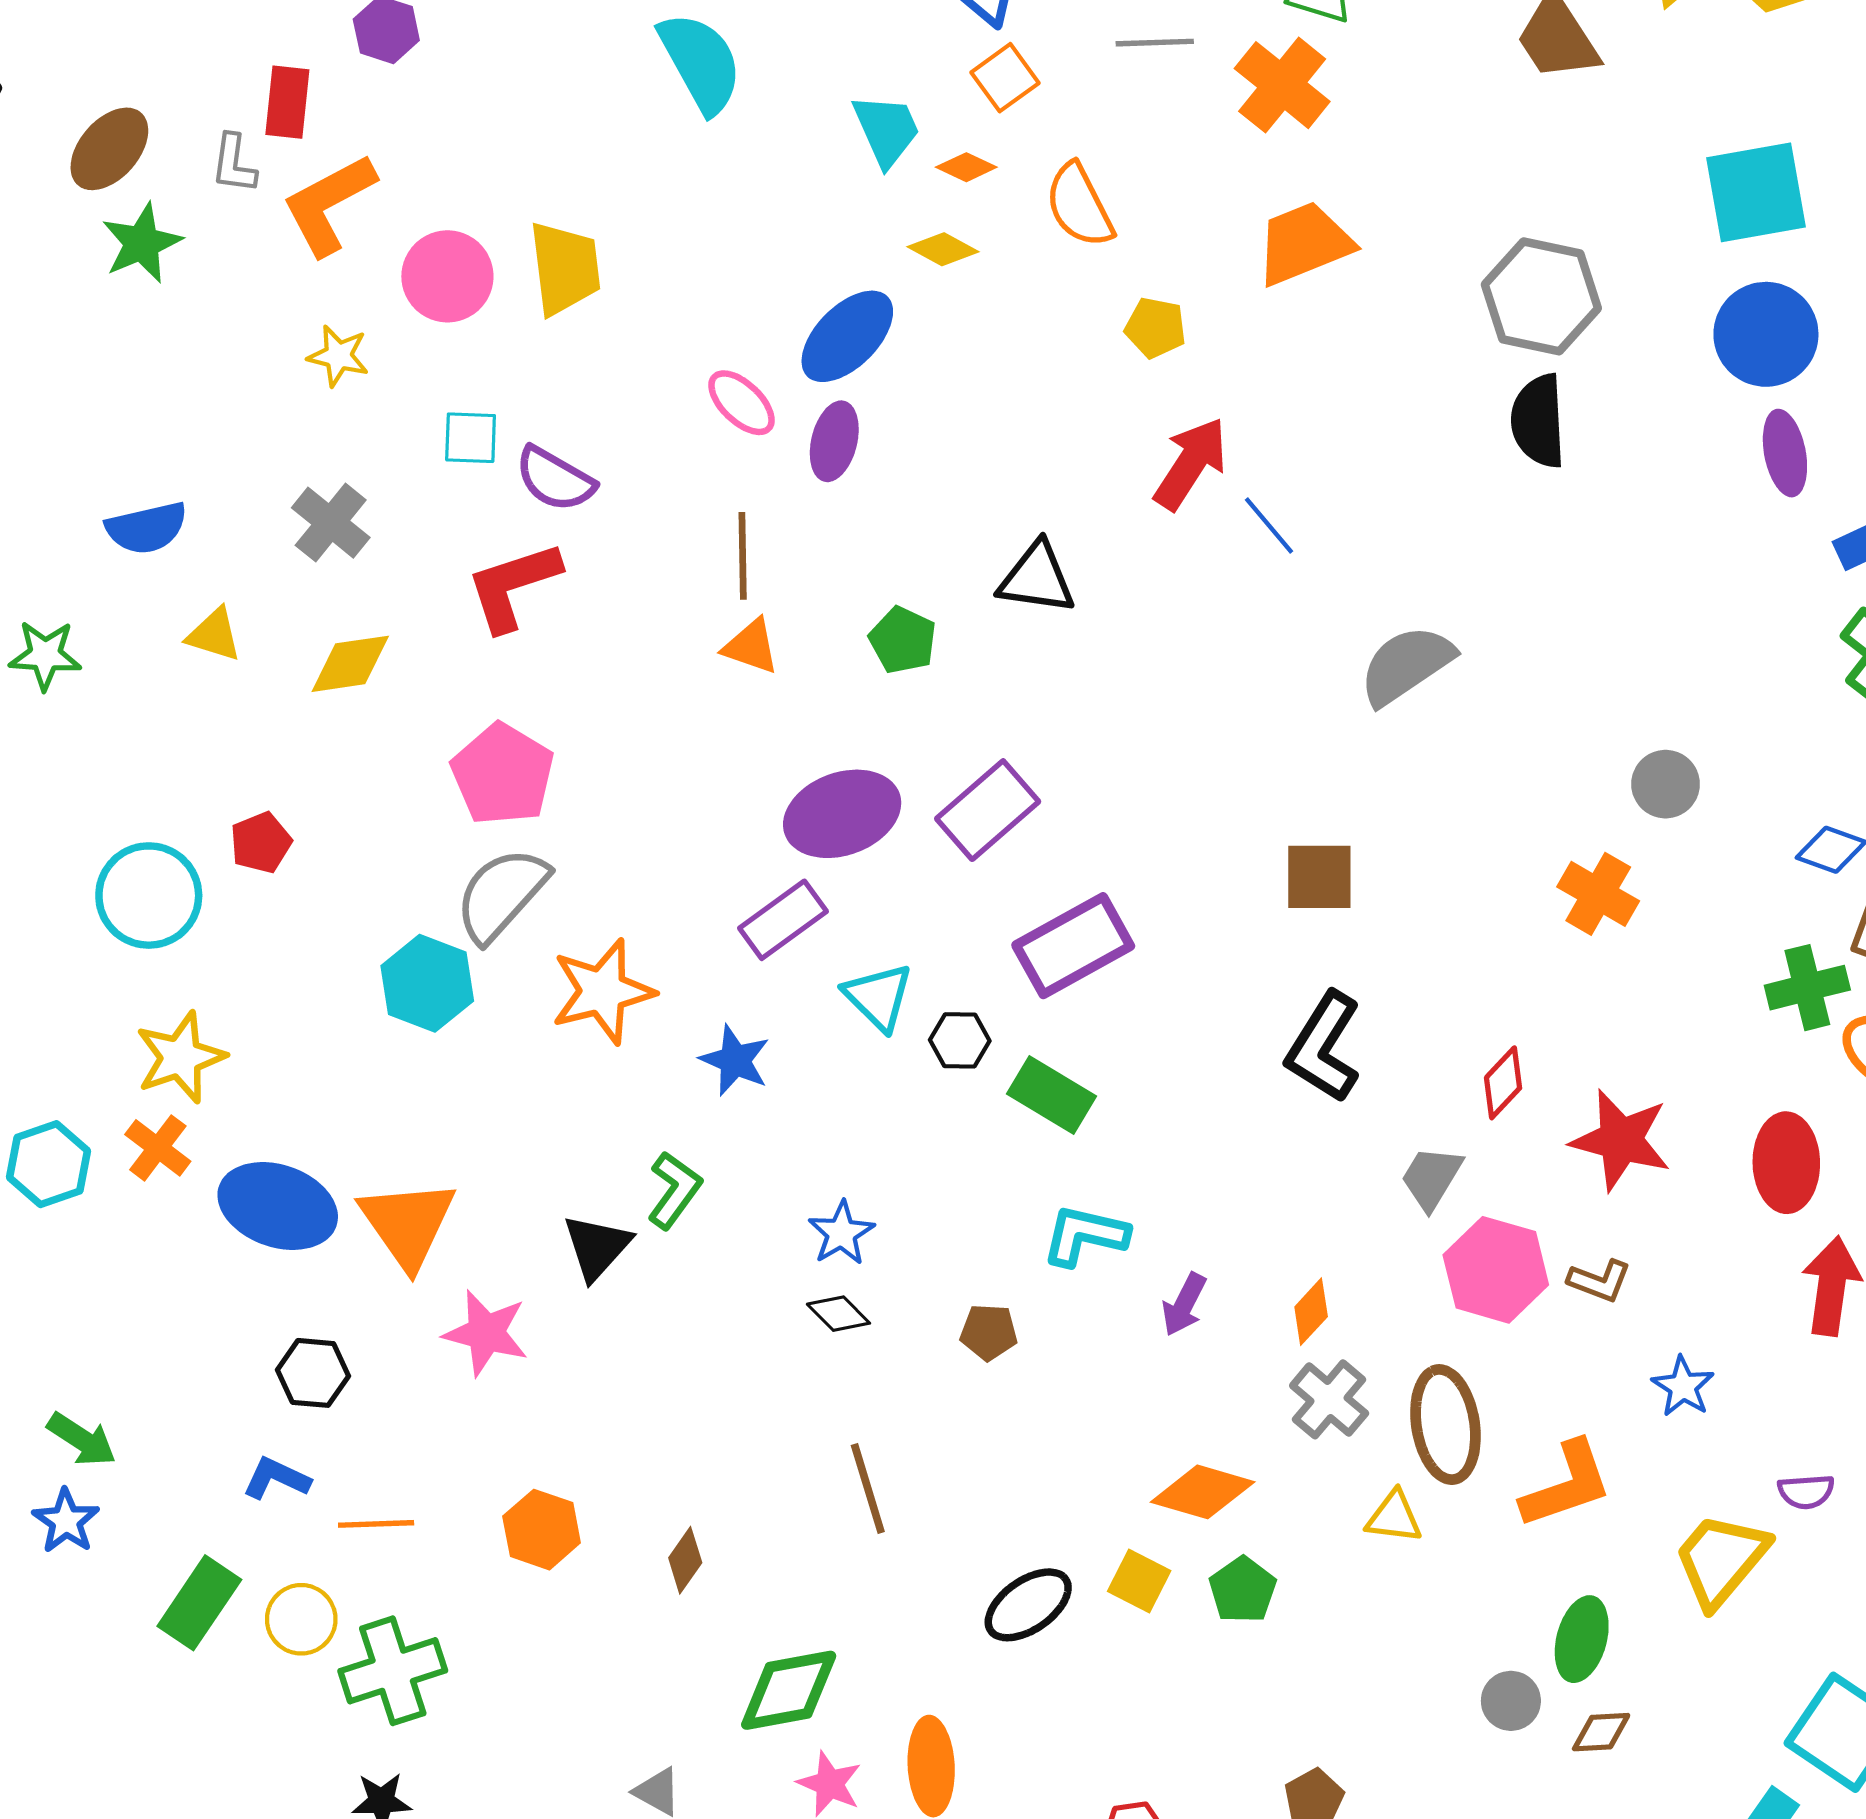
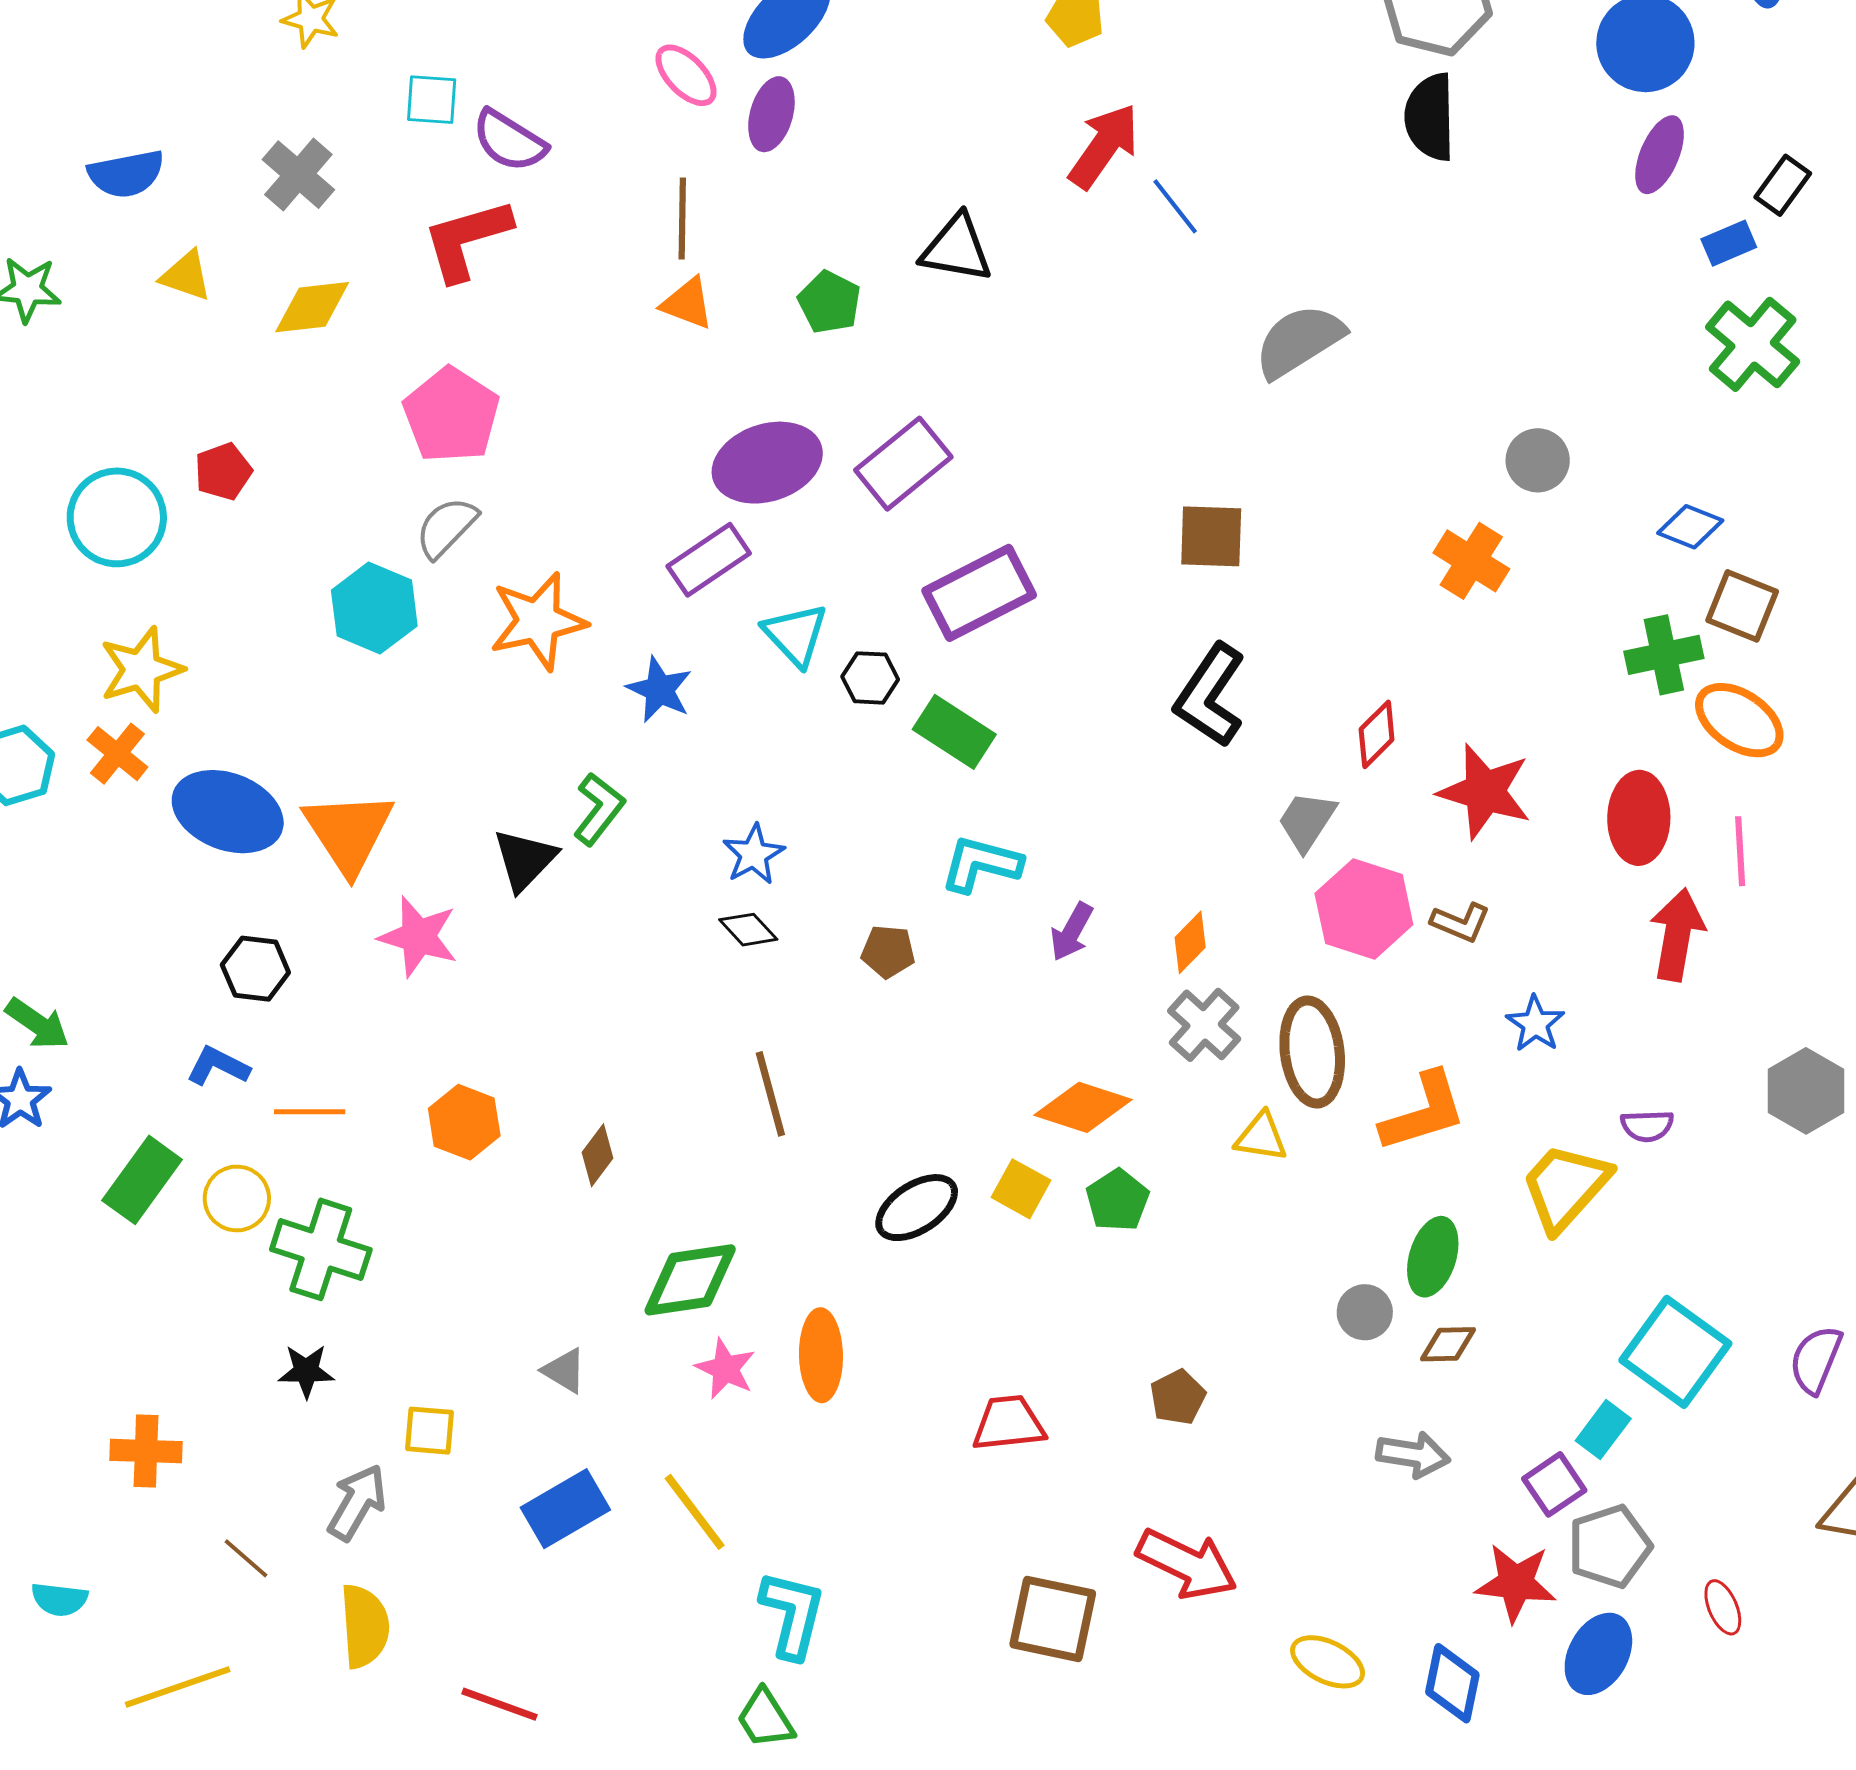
purple ellipse: (1785, 453) -> (1660, 155), turned 32
gray semicircle: (501, 894) -> (446, 527), size x0.7
green cross: (393, 1671) -> (321, 1249), turned 34

